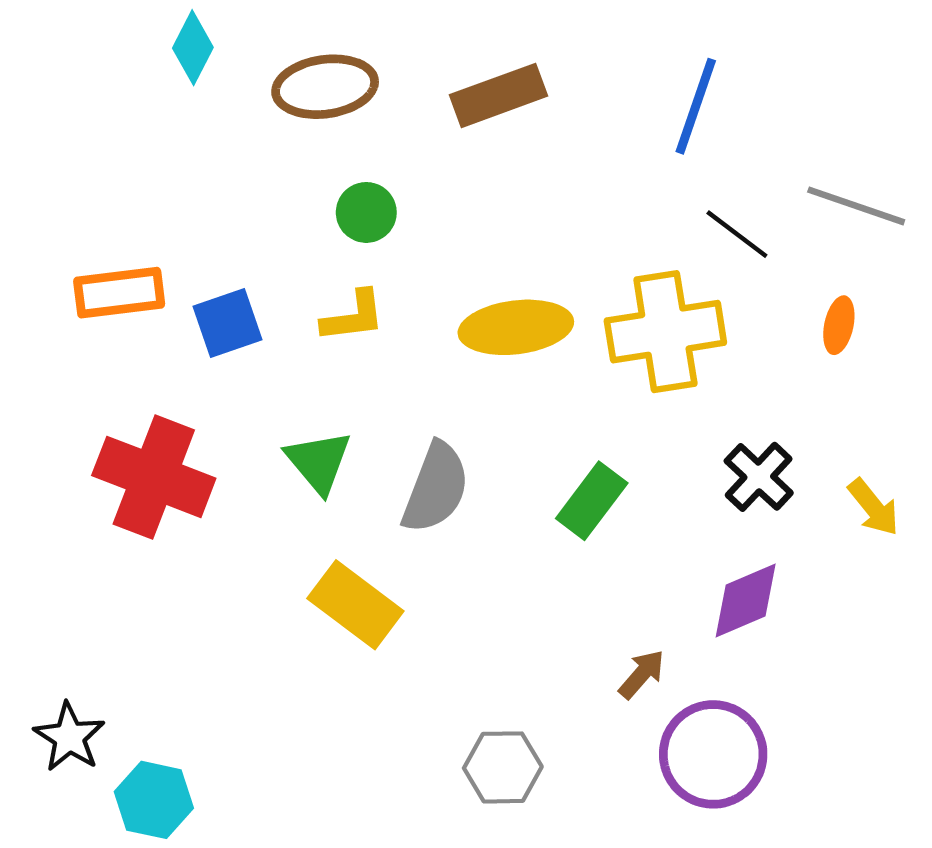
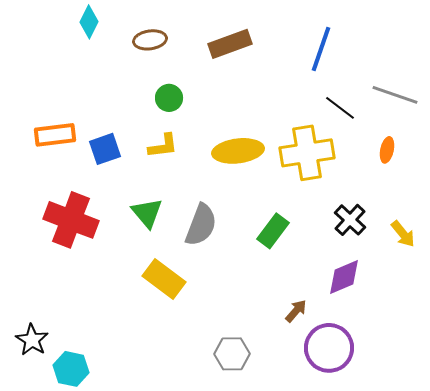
brown ellipse: (325, 87) -> (150, 40), size x0.7

